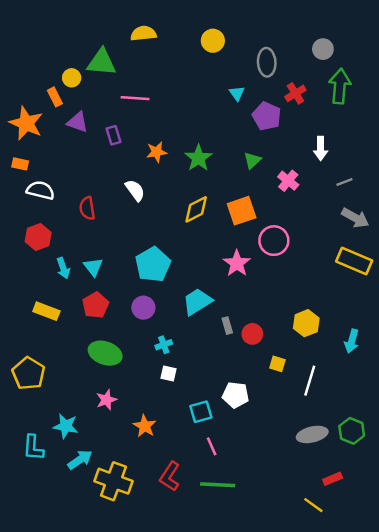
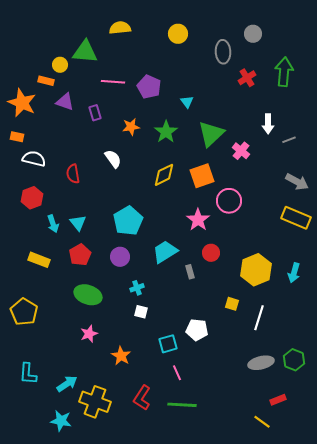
gray circle: (323, 49) -> (253, 34), moved
cyan triangle: (237, 93) -> (187, 102), moved
orange rectangle: (55, 97) -> (46, 81), turned -49
purple pentagon: (267, 116) -> (149, 87), moved
green triangle: (252, 160) -> (211, 134), size x1.8
gray line: (344, 182) -> (289, 140), moved
yellow hexagon: (306, 323) -> (256, 270), size x1.4
red circle: (252, 334) -> (211, 253), moved
cyan arrow: (352, 341) -> (294, 273), moved
cyan star: (66, 426) -> (61, 421), moved

